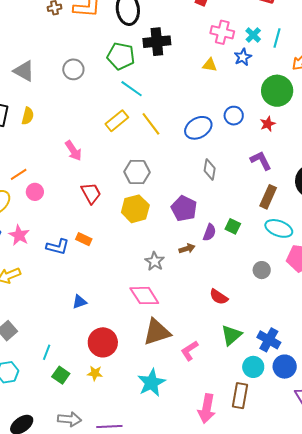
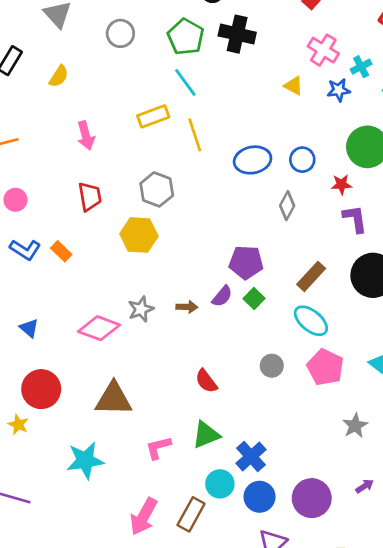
yellow semicircle: (28, 116) -> (59, 76), moved
purple L-shape: (261, 161) -> (355, 219), moved
gray diamond: (210, 169) -> (287, 206), moved
pink circle: (35, 192) -> (15, 200), moved
purple pentagon: (184, 208) -> (246, 262), moved, turned 30
pink diamond: (144, 296) -> (99, 328), moved, turned -56
blue triangle: (79, 302) -> (29, 328), turned 42
pink L-shape: (189, 351) -> (158, 448), moved

